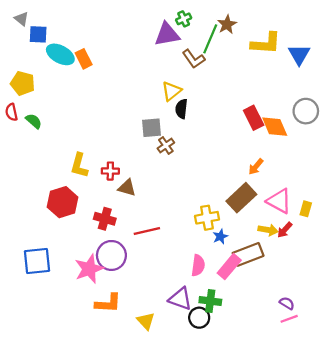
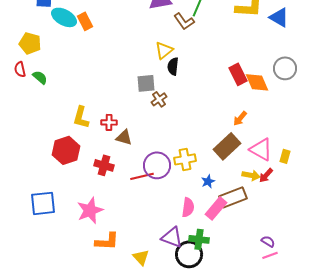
blue triangle: (299, 54) -> (279, 17), turned -30
yellow cross: (207, 218) -> (185, 159), moved
purple circle: (111, 255) -> (157, 165), moved
black circle: (199, 318) -> (189, 254), size x1.4

